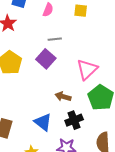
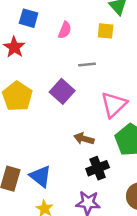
gray line: (55, 39) -> (87, 65), moved
blue triangle: (43, 122) -> (40, 176), moved

